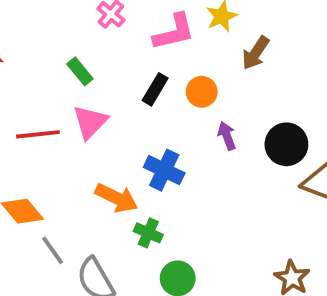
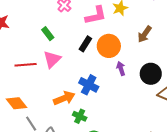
brown arrow: (256, 53) -> (145, 34), moved
orange circle: (202, 92) -> (109, 46), size x1.5
orange arrow: (116, 198) -> (64, 98), turned -50

